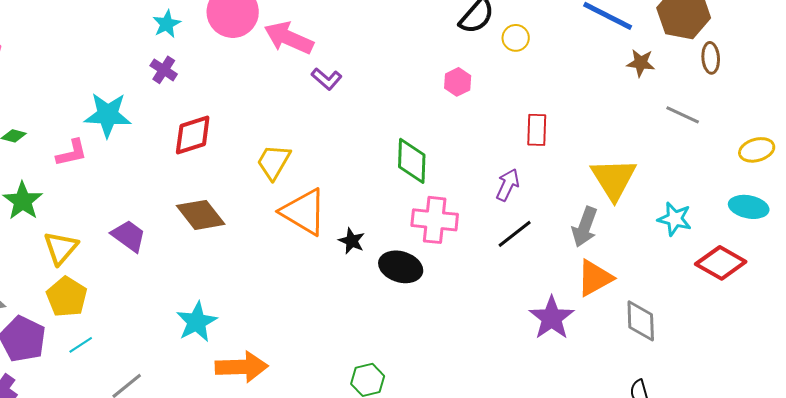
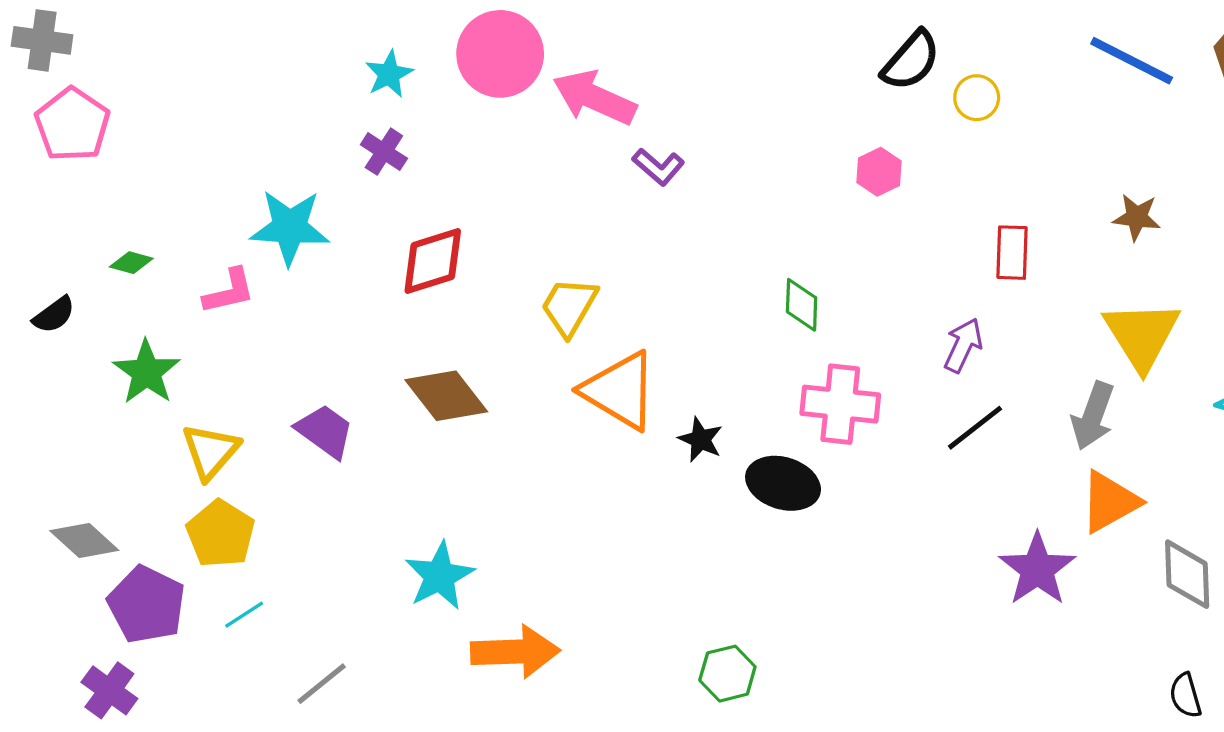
brown star: (641, 63) -> (1137, 217), moved
green diamond: (412, 161) -> (802, 305), size x0.7

